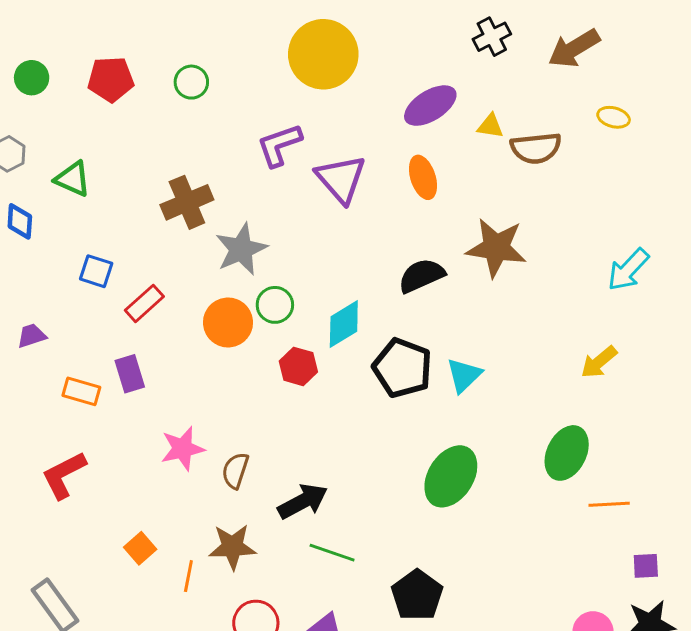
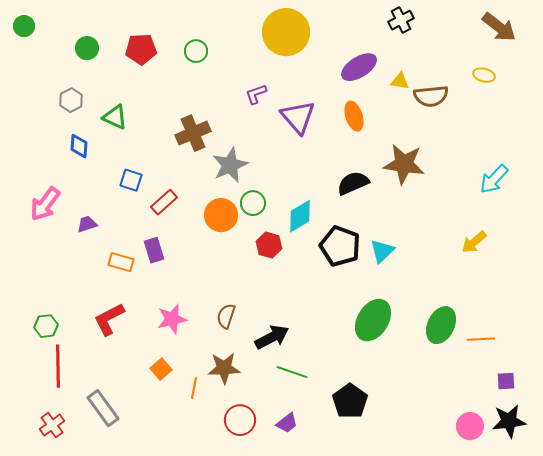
brown arrow: (574, 48) -> (499, 27), moved, turned -111
purple L-shape: (279, 145) -> (256, 94), size x0.7
pink star: (183, 449) -> (172, 319), moved
green ellipse: (567, 453) -> (441, 325), moved

